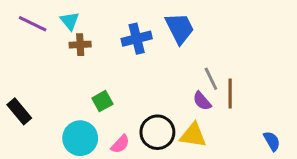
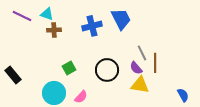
cyan triangle: (70, 21) -> (47, 14), turned -32
black circle: (157, 132) -> (107, 70), moved
yellow triangle: (193, 135) -> (140, 85), moved

